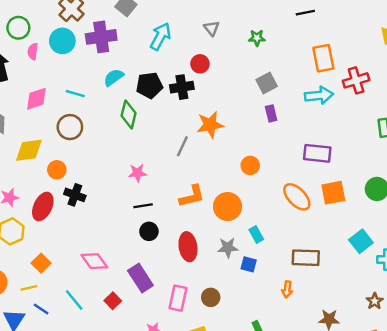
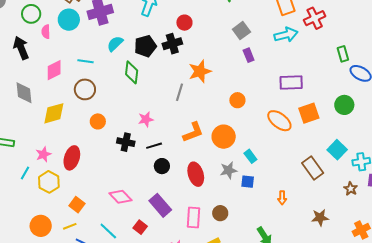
orange circle: (57, 170) -> (98, 121), moved
black cross: (75, 195) -> (126, 142), moved
brown rectangle: (306, 258) -> (313, 168), moved, turned 60
brown star: (375, 301) -> (351, 189), moved

